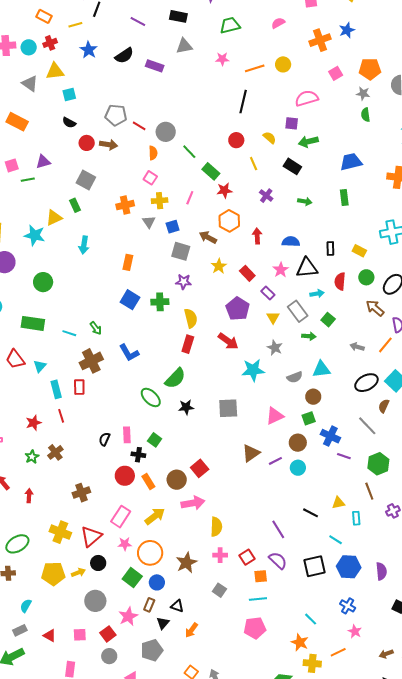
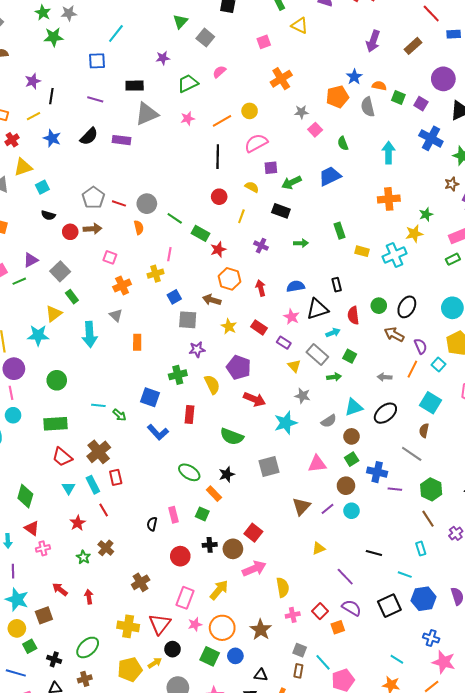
pink semicircle: (278, 23) -> (219, 72), moved
blue star: (347, 30) -> (354, 77), moved
gray triangle: (184, 46) -> (147, 114), size x1.4
pink square: (336, 73) -> (315, 130), moved
gray star: (363, 94) -> (301, 112), moved
pink semicircle: (307, 98) -> (256, 143), moved
gray pentagon: (116, 115) -> (93, 198), turned -30
blue trapezoid: (351, 162) -> (330, 176), moved
yellow line: (254, 164) -> (241, 216), turned 56
pink square: (150, 178) -> (110, 257), moved
gray square: (86, 180) -> (60, 271), moved, turned 30
pink line: (190, 198) -> (169, 254), moved
gray triangle: (149, 222) -> (116, 315), moved
cyan arrow: (84, 245) -> (90, 334), size x1.4
yellow rectangle: (359, 251) -> (362, 251), moved
blue square: (130, 300) -> (150, 397), moved
purple pentagon: (238, 309) -> (239, 367), moved
cyan line: (69, 333) -> (98, 405), moved
red rectangle: (188, 344) -> (189, 414), moved
red trapezoid: (15, 359) -> (62, 457), moved
brown cross: (91, 361) -> (99, 452), moved
cyan triangle: (40, 366) -> (69, 488), moved
green semicircle: (175, 378) -> (232, 437), moved, turned 80
black ellipse: (366, 383) -> (385, 413), moved
pink triangle: (275, 416) -> (317, 464), turned 30
black cross: (138, 455) -> (210, 545), moved
orange rectangle: (148, 482) -> (214, 494), moved
yellow triangle: (338, 503) -> (319, 548), moved
cyan line: (258, 599) -> (323, 662), moved, turned 66
brown rectangle: (149, 605) -> (298, 671), moved
pink star: (355, 631) -> (444, 662), size x1.6

